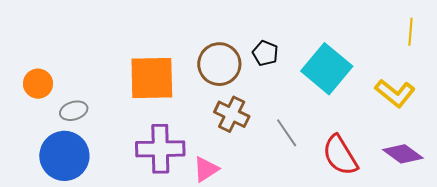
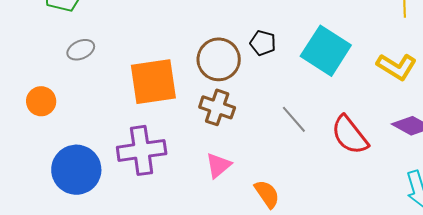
gray ellipse: (74, 111) -> (81, 50), moved
brown cross: (232, 114) -> (217, 107), moved
purple cross: (160, 149) -> (142, 150), moved

